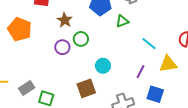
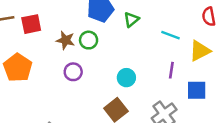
orange pentagon: (20, 29) -> (18, 68), turned 30
green circle: (81, 39) -> (89, 40), moved

